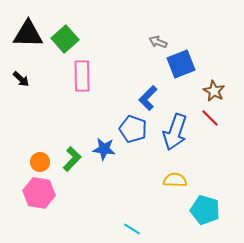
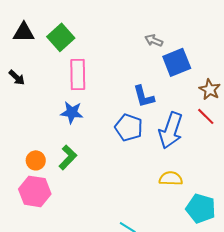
black triangle: (28, 34) -> (24, 32), size x0.7
blue L-shape: (148, 98) -> (144, 96), turned -60
blue star: (104, 149) -> (72, 112), moved

